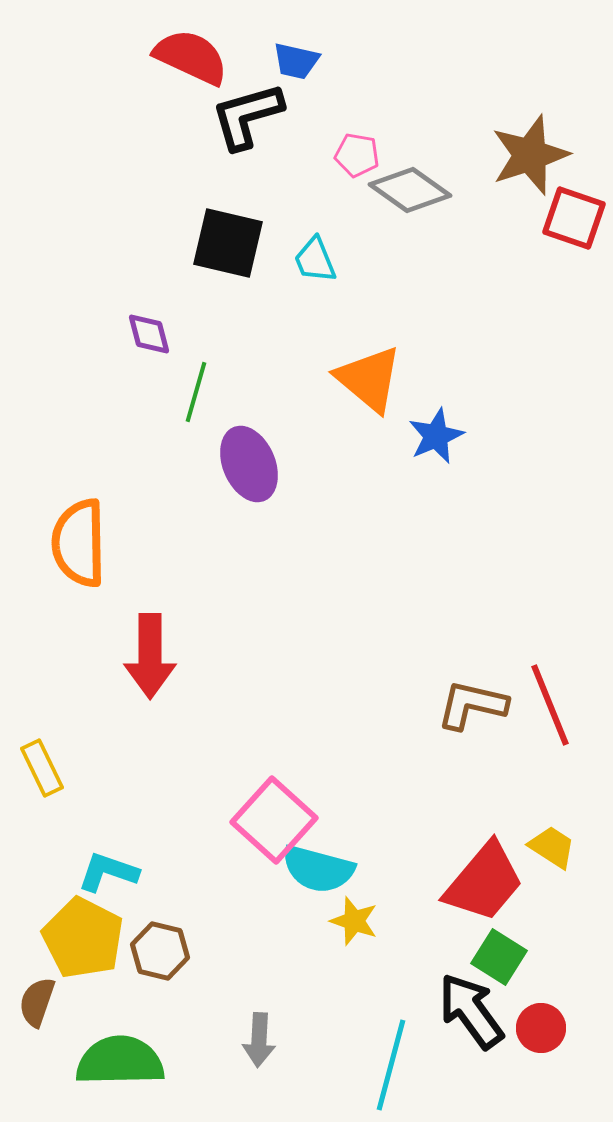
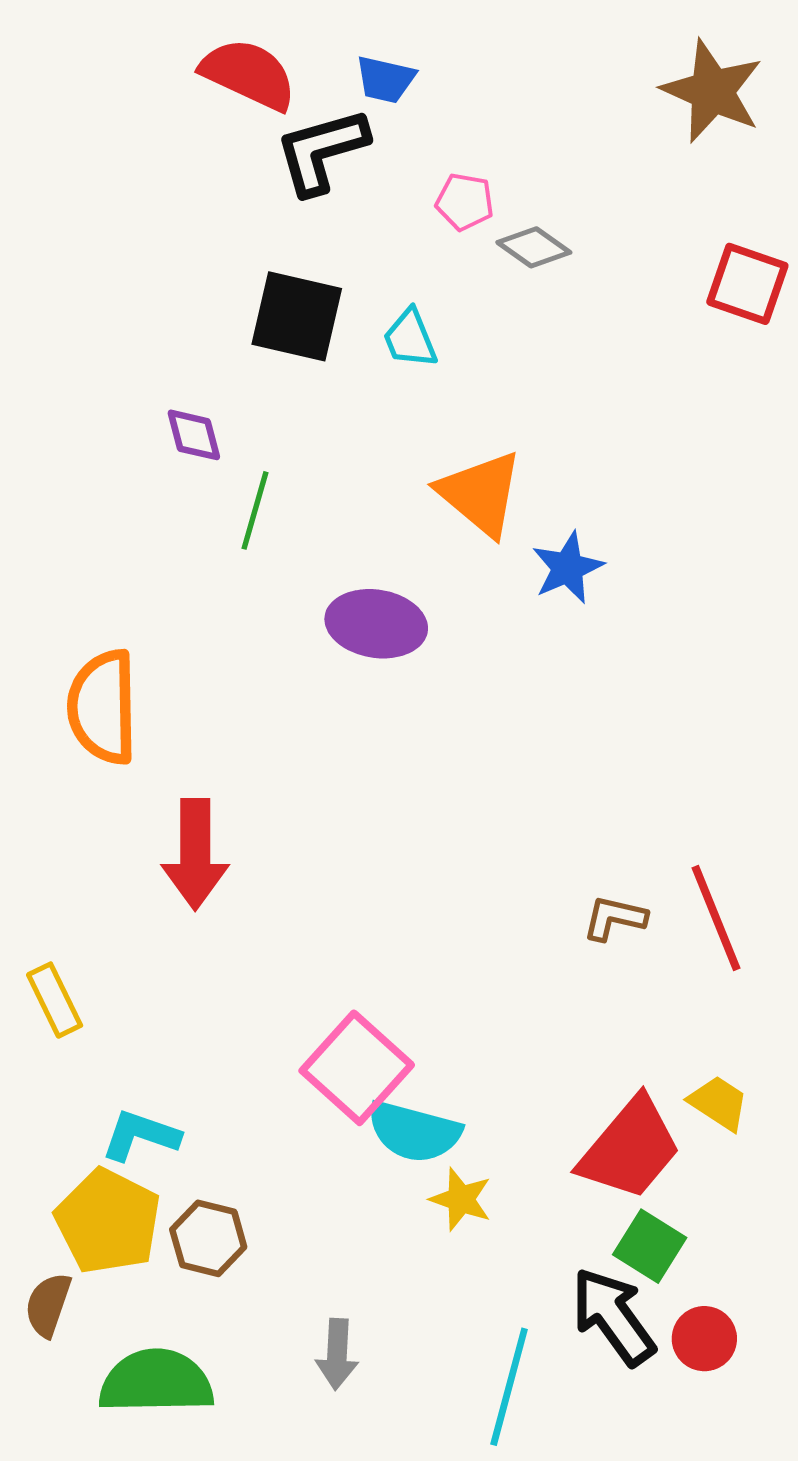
brown star: (530, 155) -> (712, 91), moved, turned -30
gray diamond: (410, 190) -> (534, 247), size x0.7
purple ellipse: (249, 464) -> (376, 624), moved, turned -58
brown L-shape: (472, 705) -> (615, 918), size x0.7

